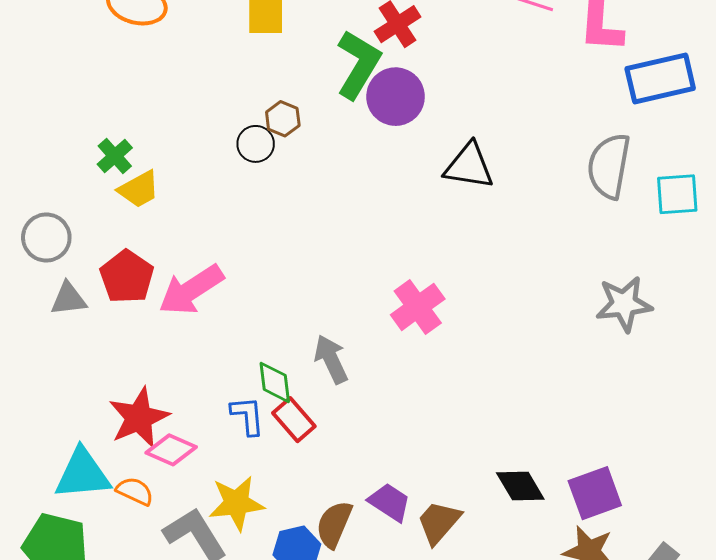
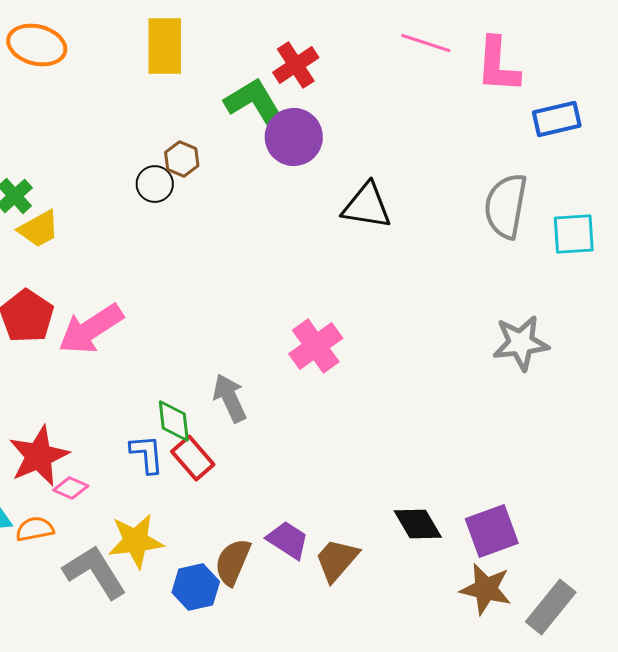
green L-shape: (358, 64) -> (257, 105), turned -62
blue rectangle: (660, 78) -> (557, 119), size x0.7
pink diamond: (171, 450) -> (71, 488), size x0.7
orange semicircle: (135, 491) -> (35, 529), turned -36

